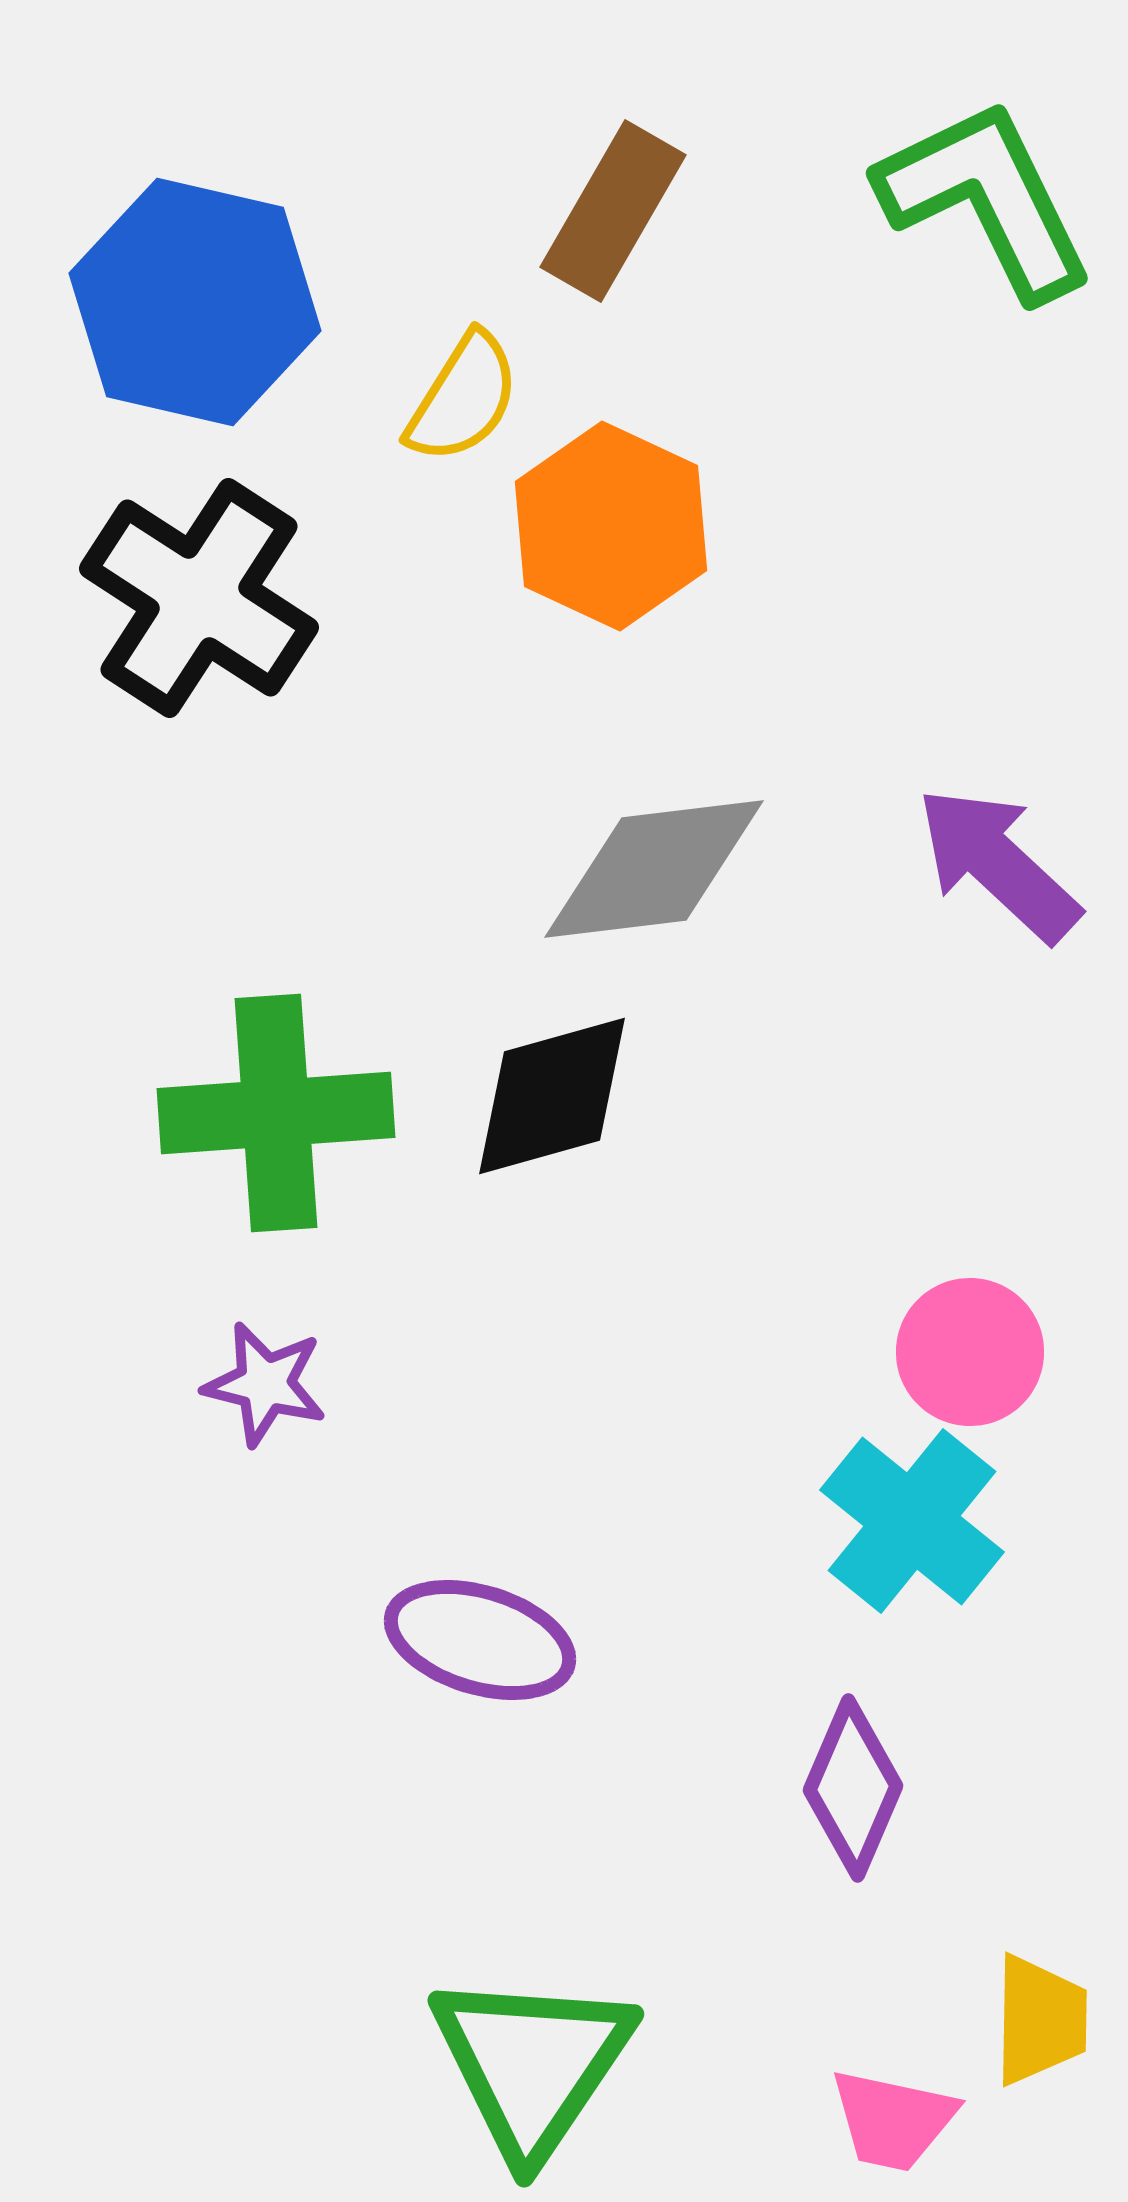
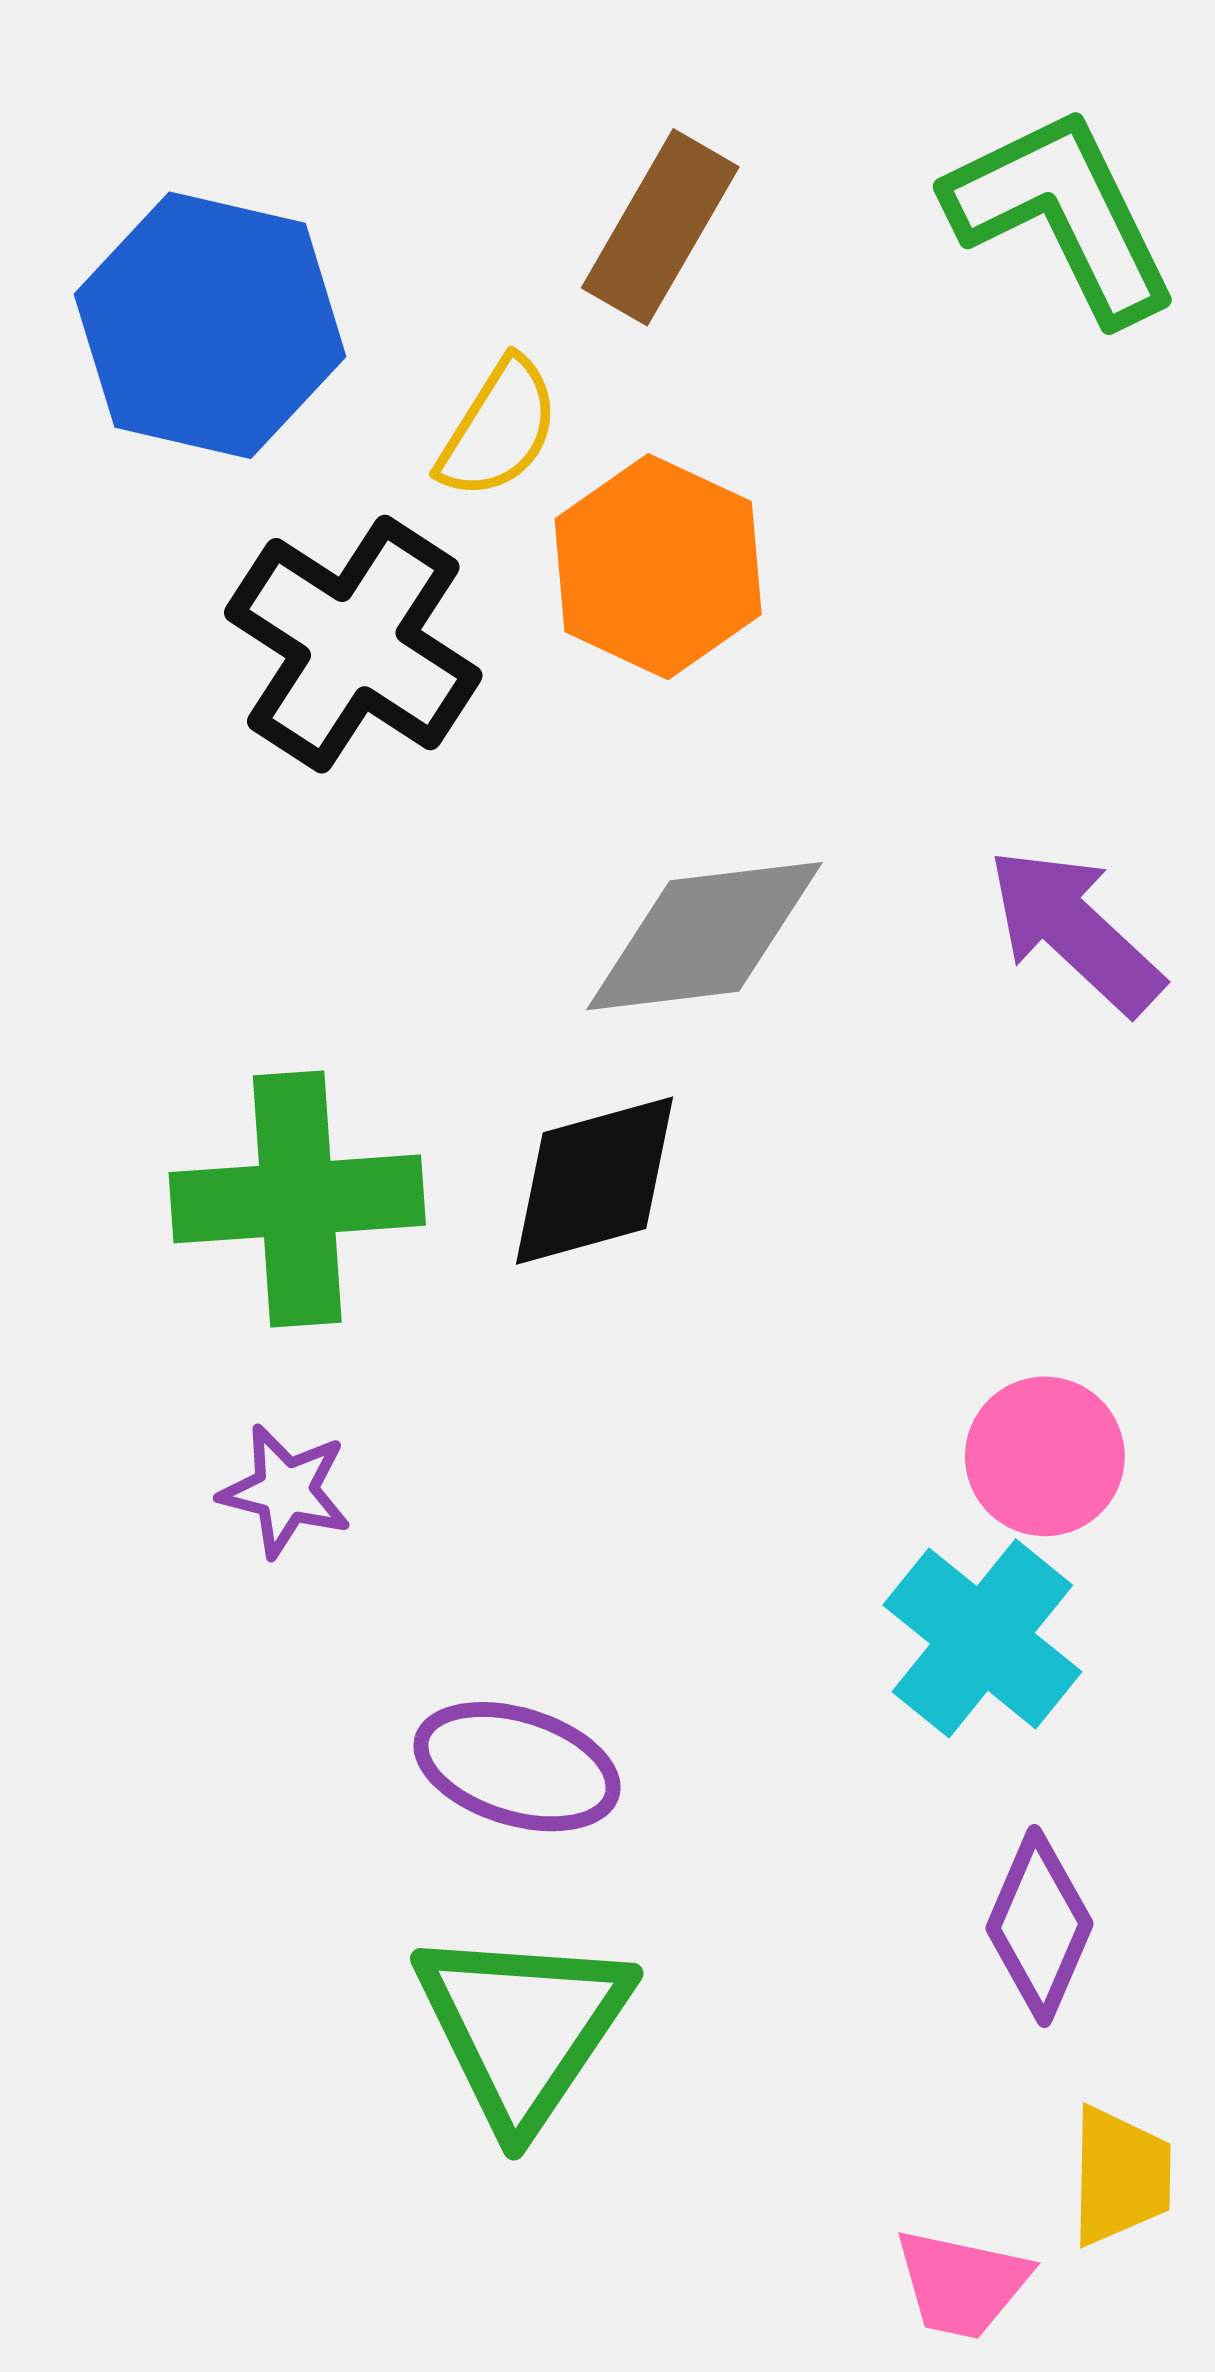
black cross: (199, 598) -> (353, 644), moved
purple diamond: (853, 1788) -> (1039, 1926), moved
green triangle: (532, 2064) -> (522, 2027), moved

